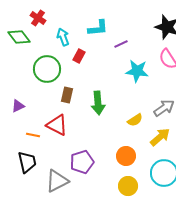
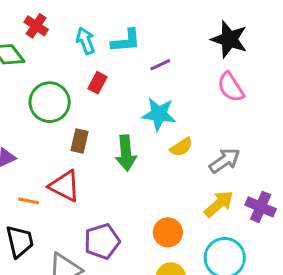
cyan arrow: (63, 37) -> (86, 41), moved
cyan star: (137, 71) -> (159, 114), moved
yellow semicircle: (135, 120) -> (181, 147), moved

